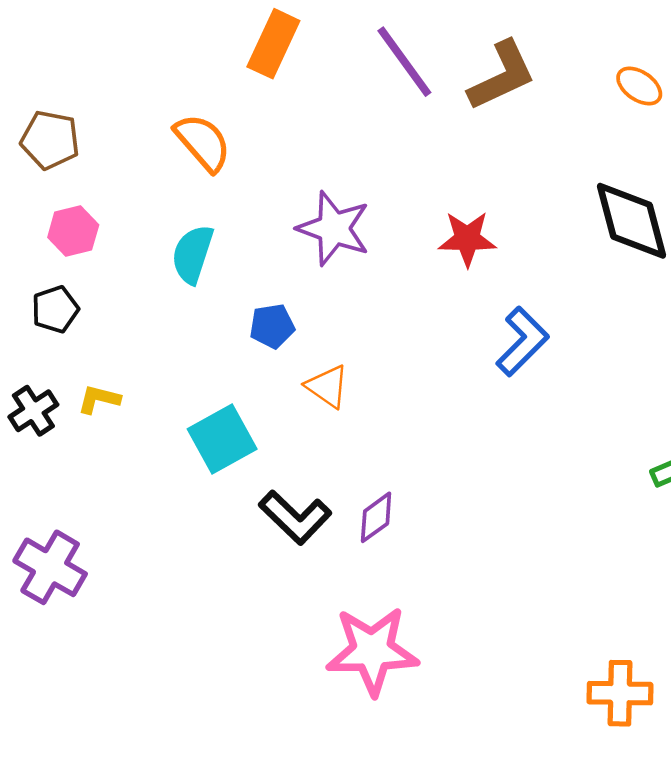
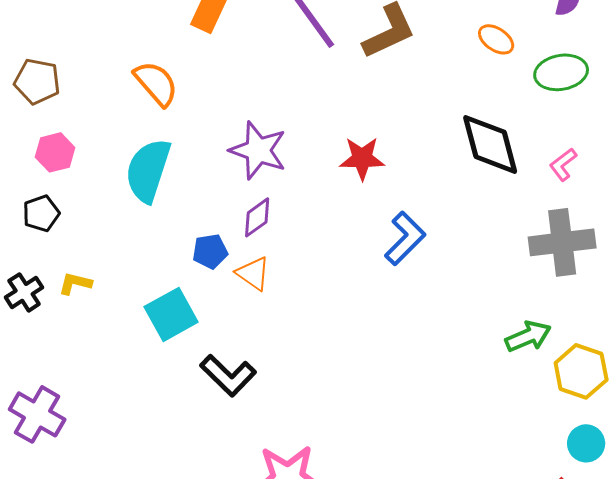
cyan semicircle: (193, 254) -> (148, 170), size x1.4
blue pentagon: (272, 326) -> (210, 251), moved
purple diamond: (376, 517) -> (257, 217), moved

